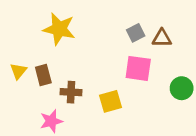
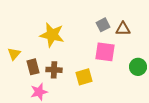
yellow star: (59, 29) -> (52, 35), moved
brown rectangle: (43, 75) -> (33, 67), moved

